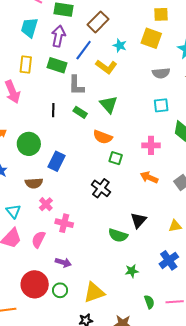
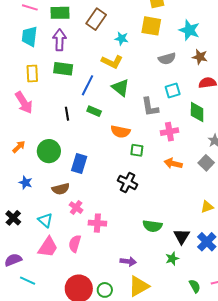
blue line: (84, 50) -> (87, 85), moved
gray L-shape: (76, 85) -> (150, 107), moved
green triangle: (109, 105) -> (121, 88), moved
black triangle: (138, 220) -> (182, 236), moved
purple arrow: (63, 262) -> (128, 261), moved

